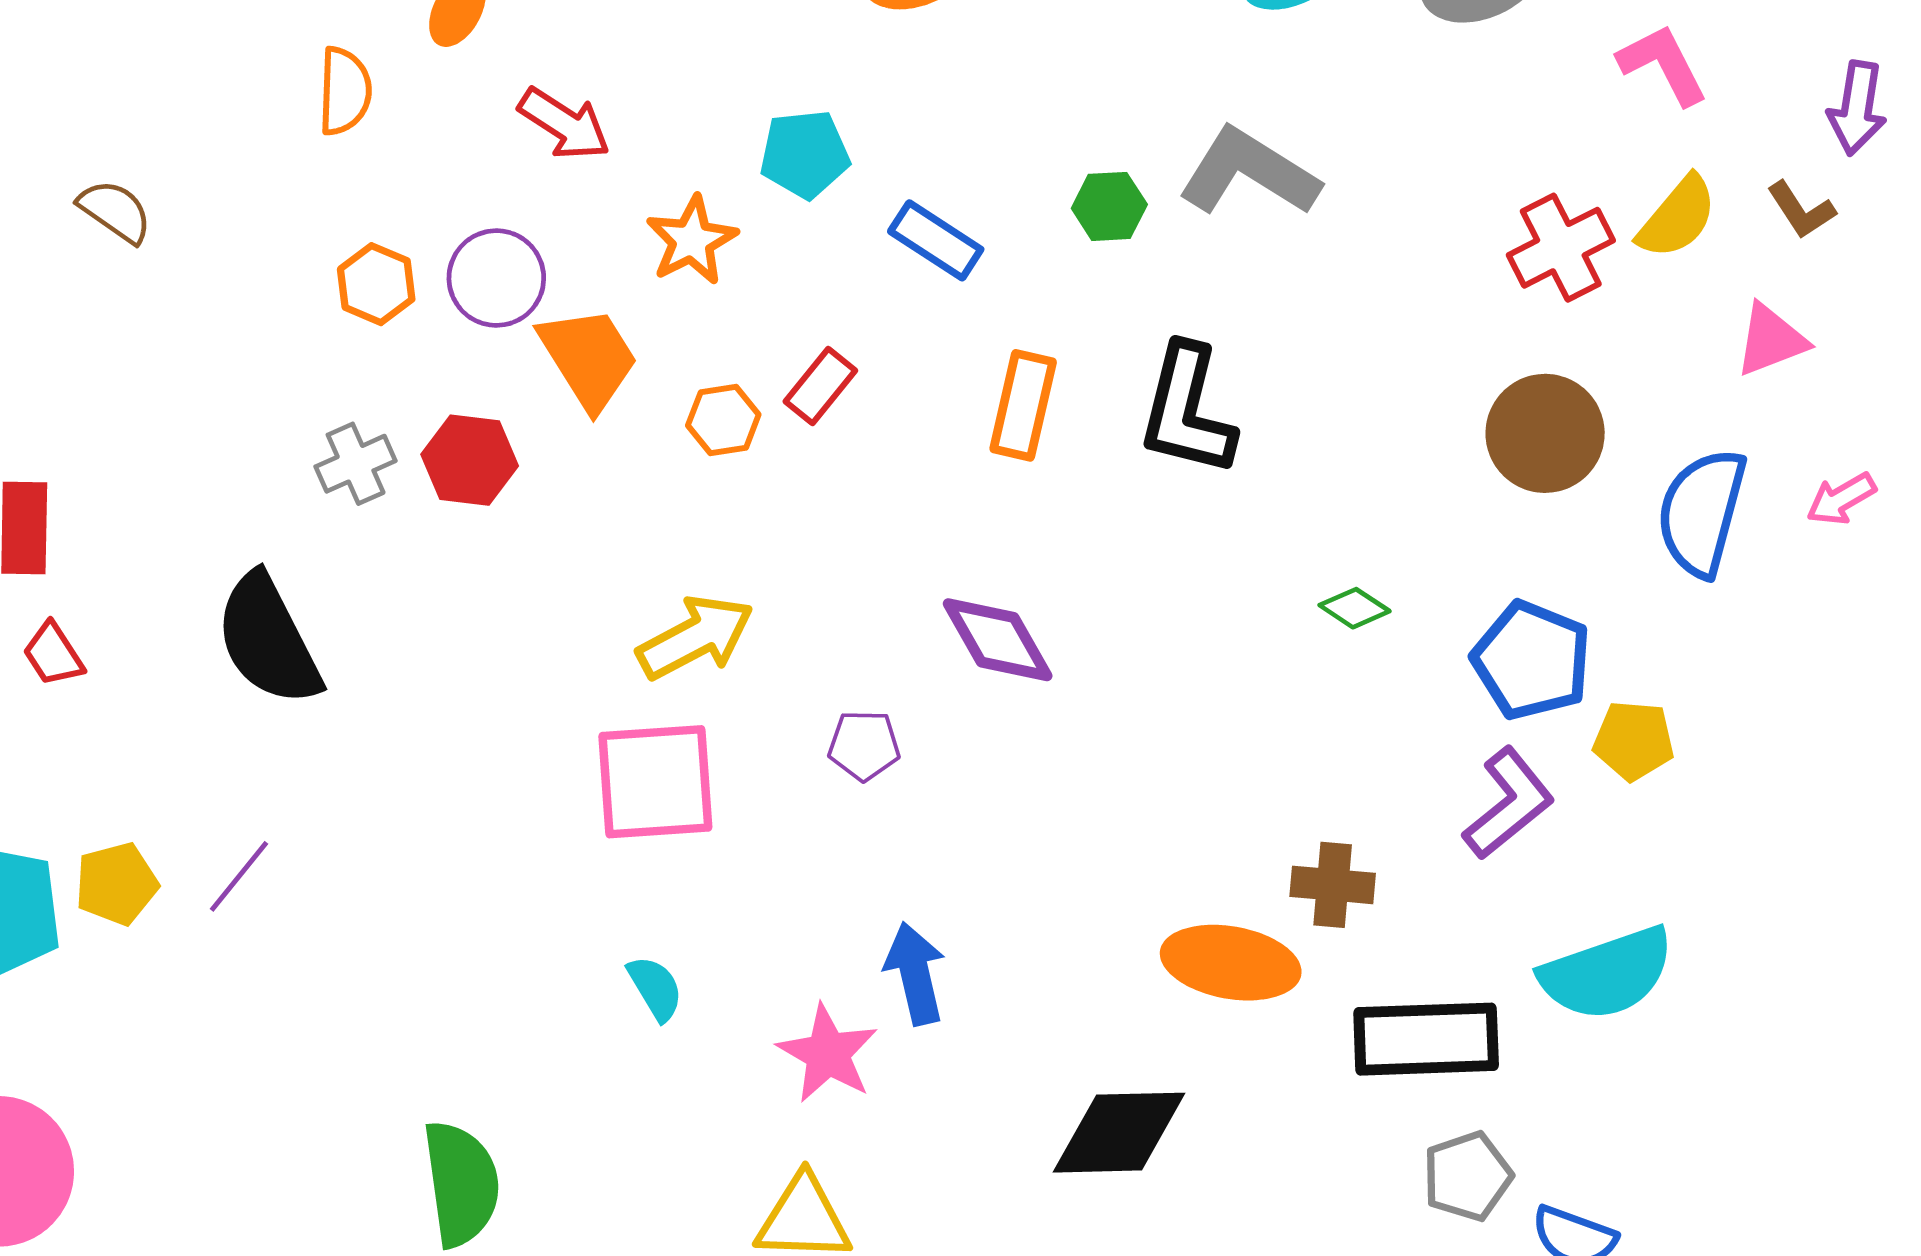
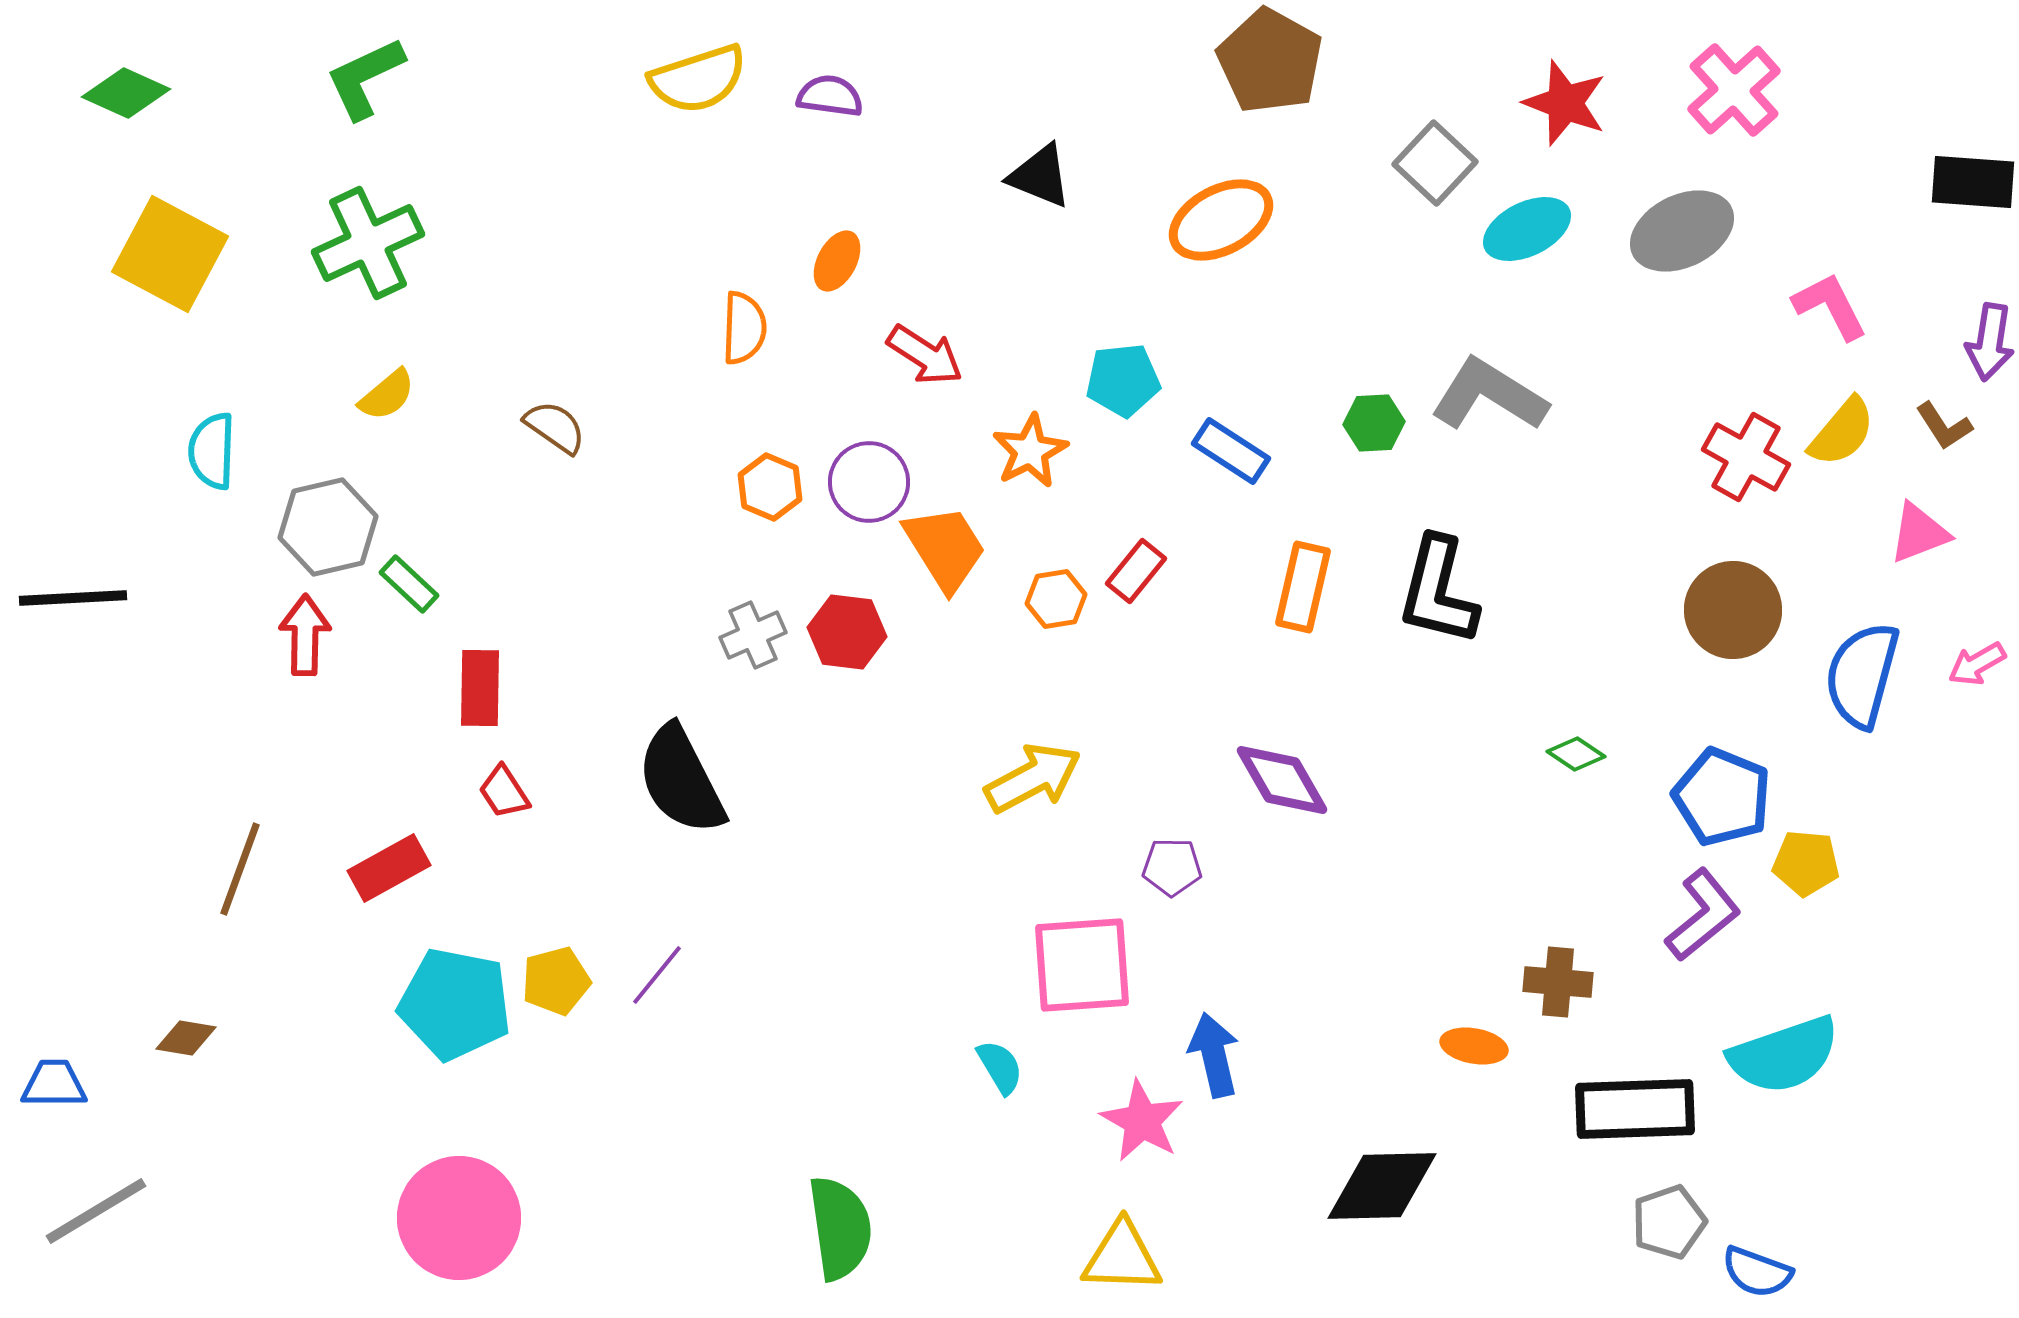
red cross: (1561, 248) -> (1746, 457), turned -34
pink square: (655, 782) -> (1082, 965), moved
orange ellipse: (1231, 963) -> (1474, 1046), size x0.6

